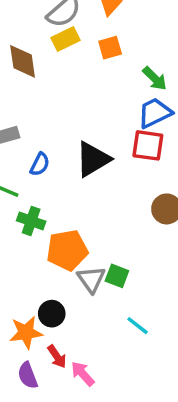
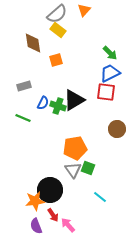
yellow rectangle: (65, 39) -> (58, 30), turned 63
orange square: (110, 48) -> (56, 60), moved
green cross: (31, 221) -> (58, 106), moved
orange pentagon: (67, 250) -> (75, 148), moved
black circle: (52, 314) -> (50, 190), size x1.6

